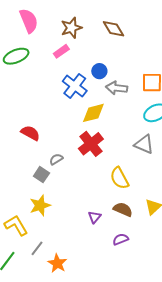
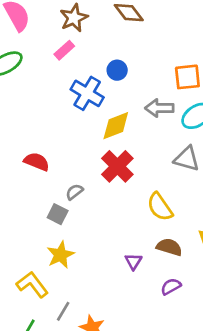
gray arrow: (117, 88) -> (159, 108), moved

